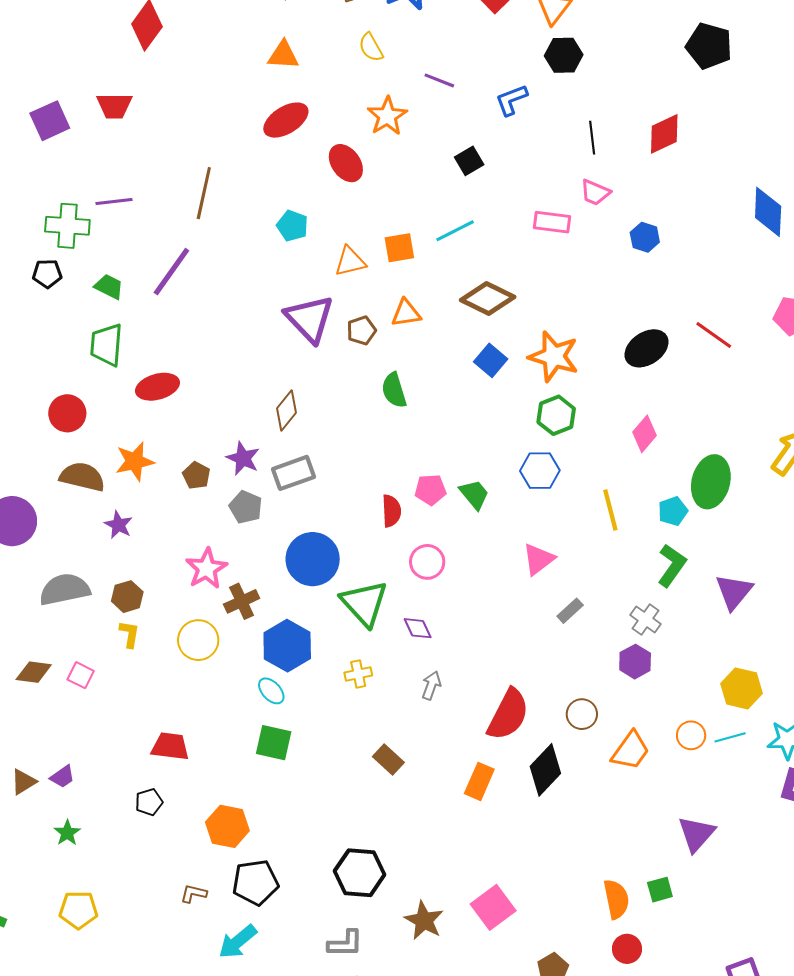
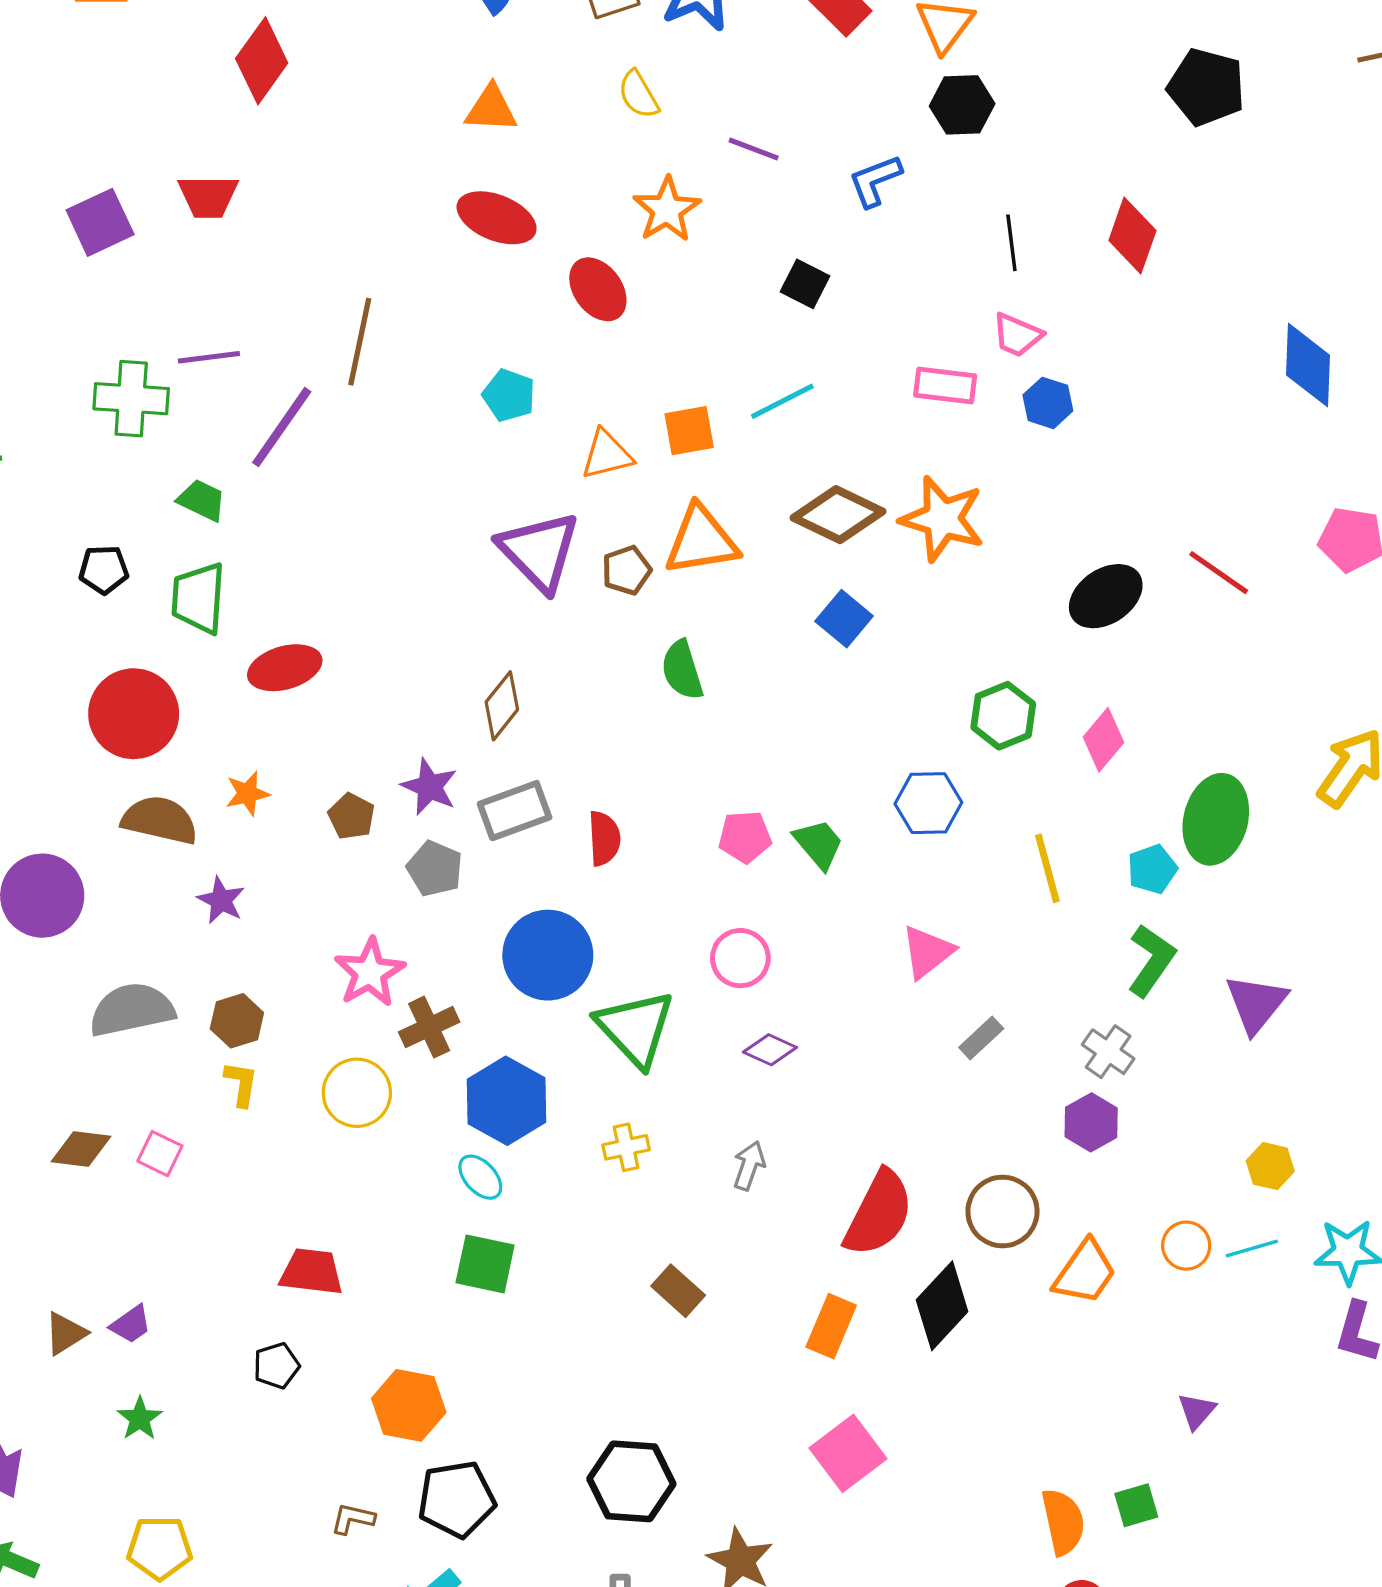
red ellipse: (286, 120) -> (497, 218), turned 54
red diamond: (664, 134) -> (1132, 236), turned -45
black square: (469, 161) -> (805, 284), turned -32
blue hexagon: (645, 237) -> (1048, 403), moved
purple line: (171, 272) -> (282, 427), moved
black pentagon: (47, 274) -> (104, 570), moved
orange triangle: (406, 313) -> (701, 540), size x1.5
orange star: (554, 356) -> (942, 519), moved
red circle: (67, 413) -> (134, 714), size x1.4
green hexagon: (556, 415) -> (1003, 716), moved
orange star: (135, 461) -> (248, 794), size x0.7
red semicircle: (391, 511) -> (604, 838), moved
purple diamond: (418, 628) -> (770, 1050), moved, turned -40
yellow hexagon: (741, 688) -> (1270, 1166), size x0.7
brown circle: (582, 714) -> (1002, 1212), size x1.4
purple triangle: (696, 834) -> (1197, 1411), size x0.6
pink square: (493, 907) -> (848, 1453), moved

